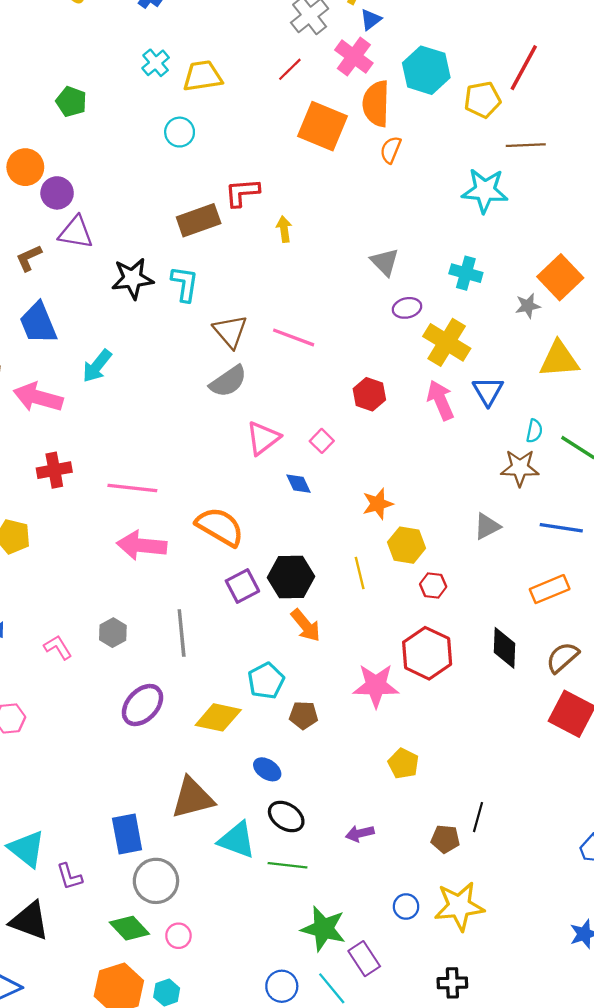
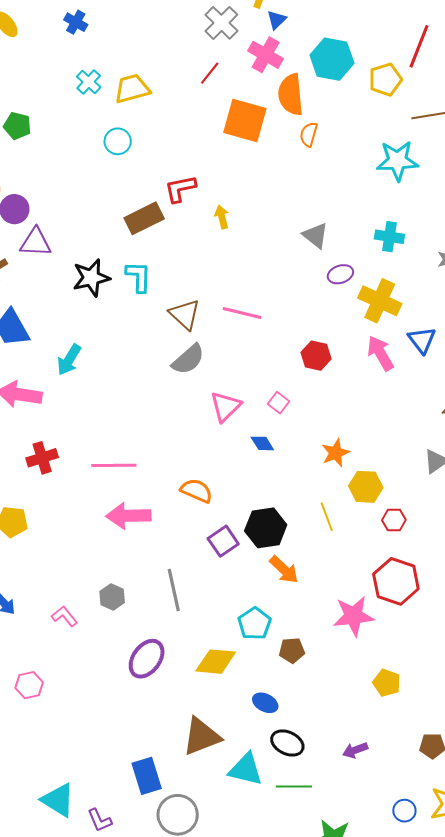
orange semicircle: (220, 527) -> (196, 491), size x0.7

